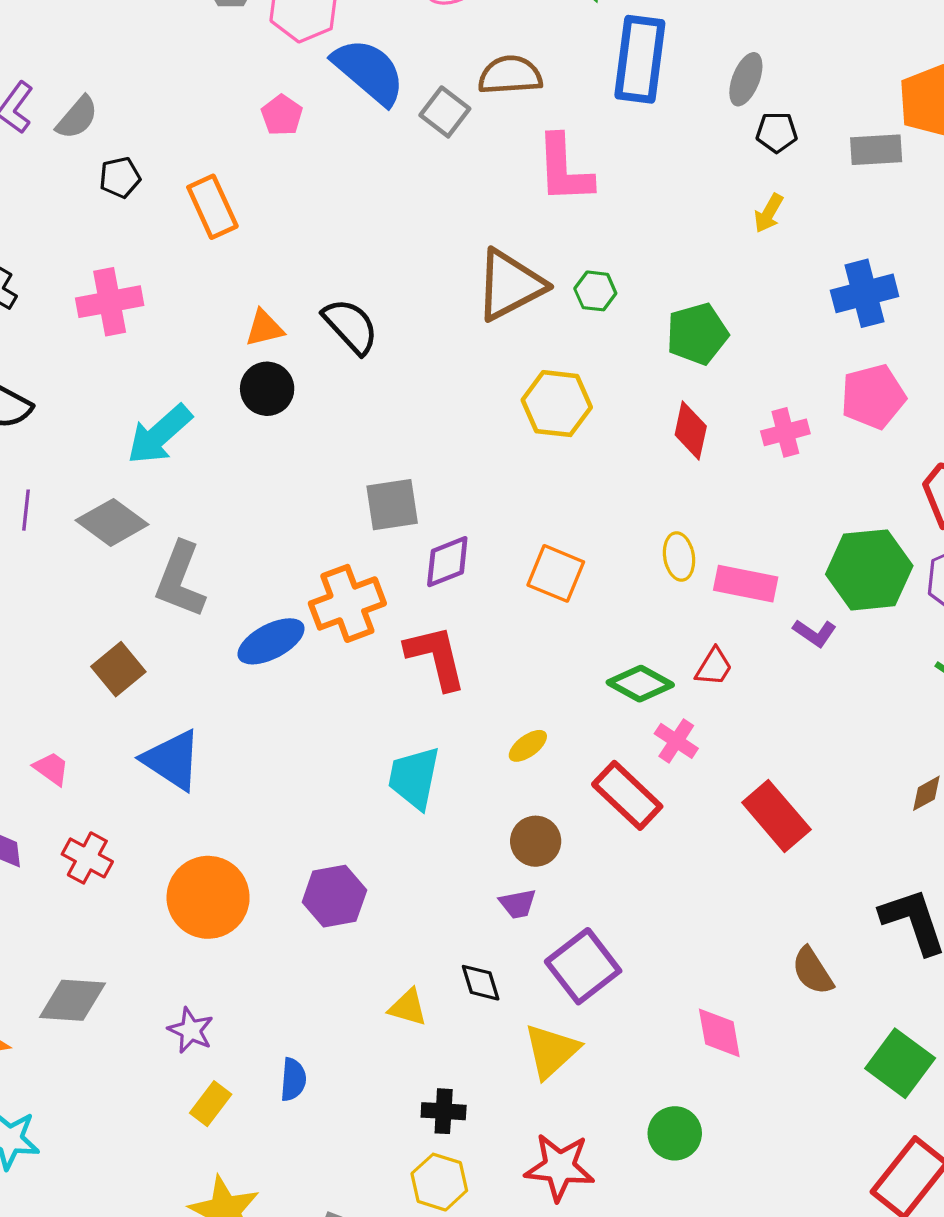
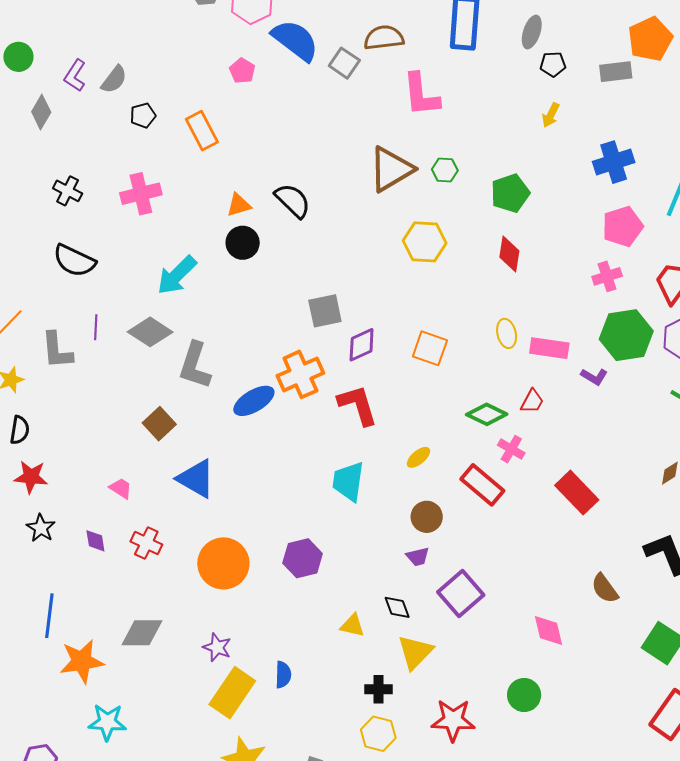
pink cross: (785, 432) -> (607, 276), moved
yellow triangle: (551, 1051) -> (415, 652), moved
yellow rectangle: (211, 1104) -> (232, 693), size x1.8

